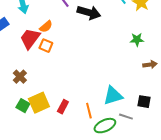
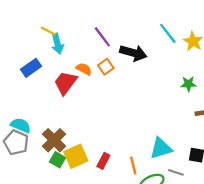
orange semicircle: (46, 27) -> (84, 69), turned -112
orange square: (46, 46) -> (106, 67), moved, turned 32
brown cross: (20, 77) -> (54, 140), moved, size x1.5

